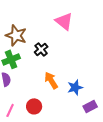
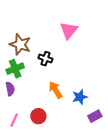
pink triangle: (64, 21) -> (69, 30), turned 30
black cross: (41, 49) -> (45, 59), turned -32

